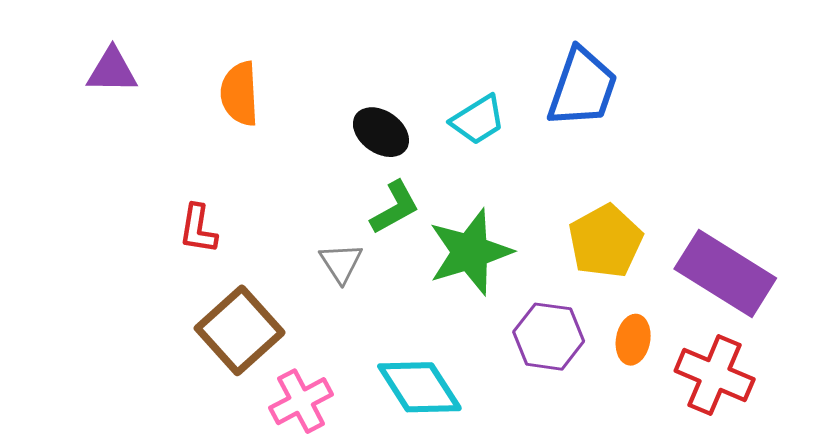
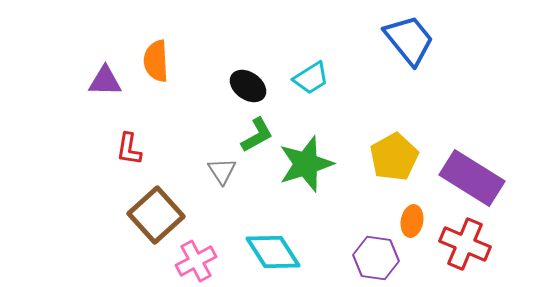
purple triangle: (112, 71) -> (105, 81), moved
blue trapezoid: (582, 88) -> (409, 40), moved, turned -58
purple hexagon: (549, 337) -> (376, 258), moved

